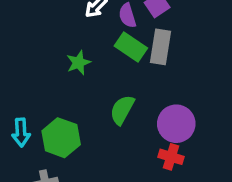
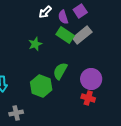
gray rectangle: (161, 47) -> (82, 35), turned 42
green hexagon: (61, 138) -> (41, 86), moved

